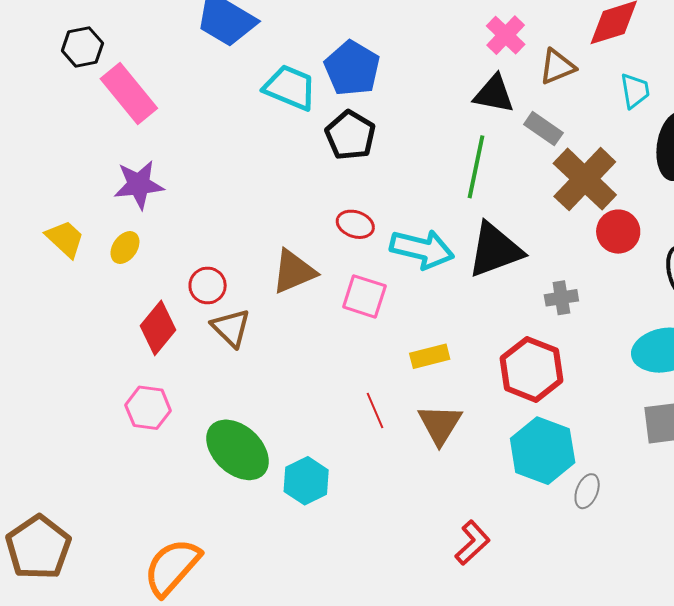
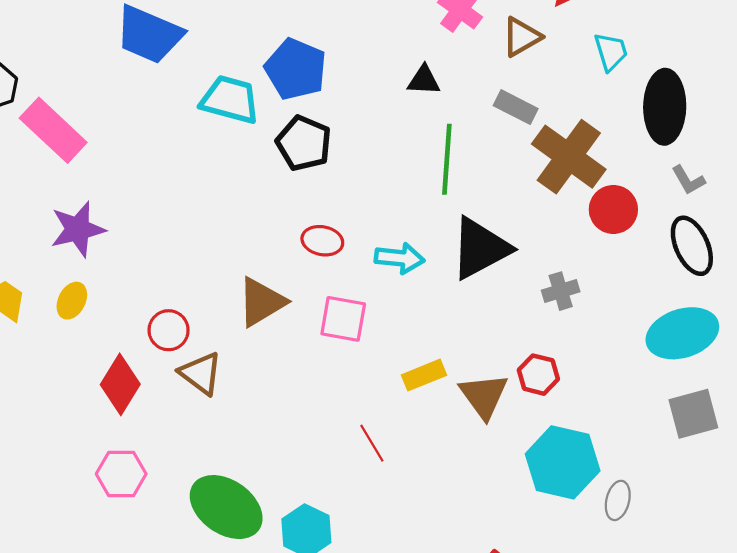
black triangle: (494, 94) -> (424, 80), moved, size x0.7
cyan arrow: (422, 249) -> (400, 258), size x0.7
red hexagon: (532, 369) -> (538, 375), size x0.6
brown triangle: (440, 424) -> (484, 396), moved

